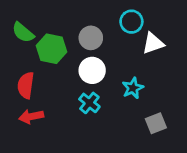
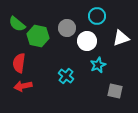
white triangle: (153, 43) -> (121, 38), moved
white circle: (92, 70) -> (87, 41), moved
gray square: (156, 123) -> (115, 91), turned 35

